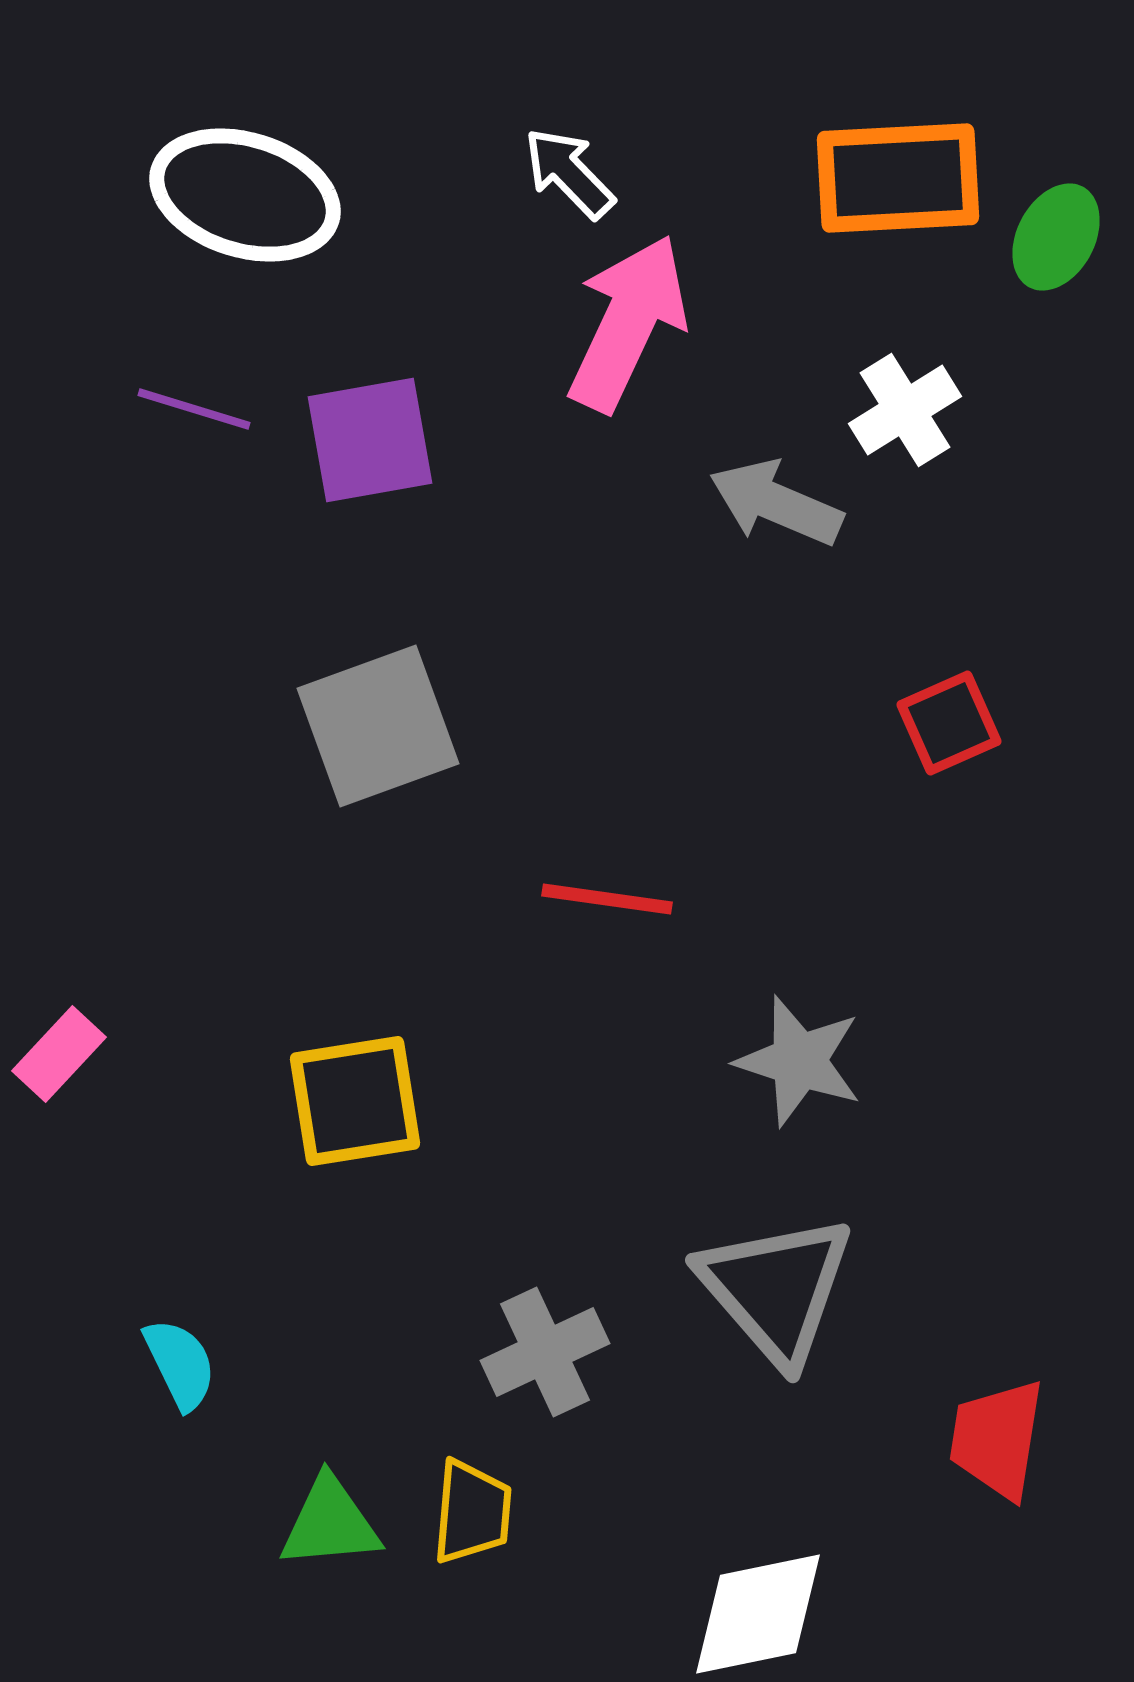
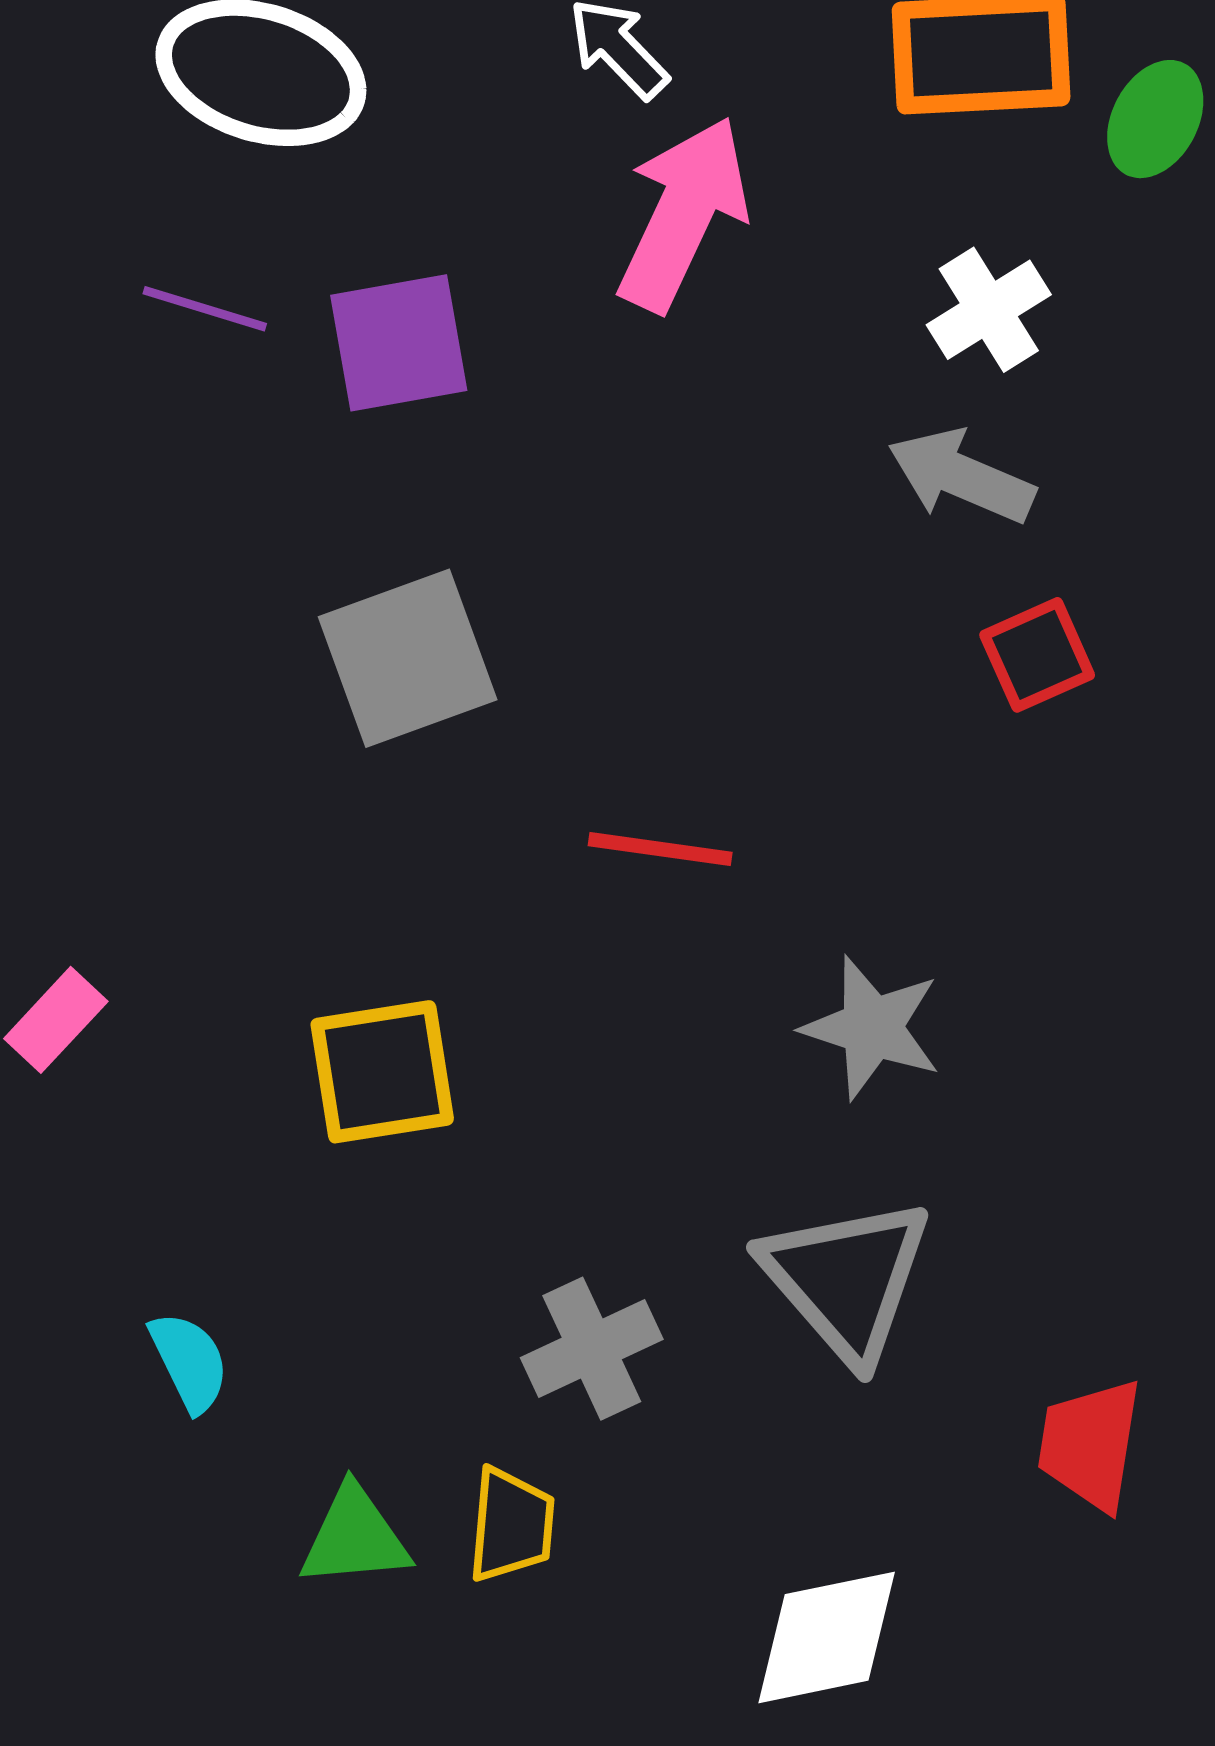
gray arrow: (776, 503) -> (961, 476), moved

